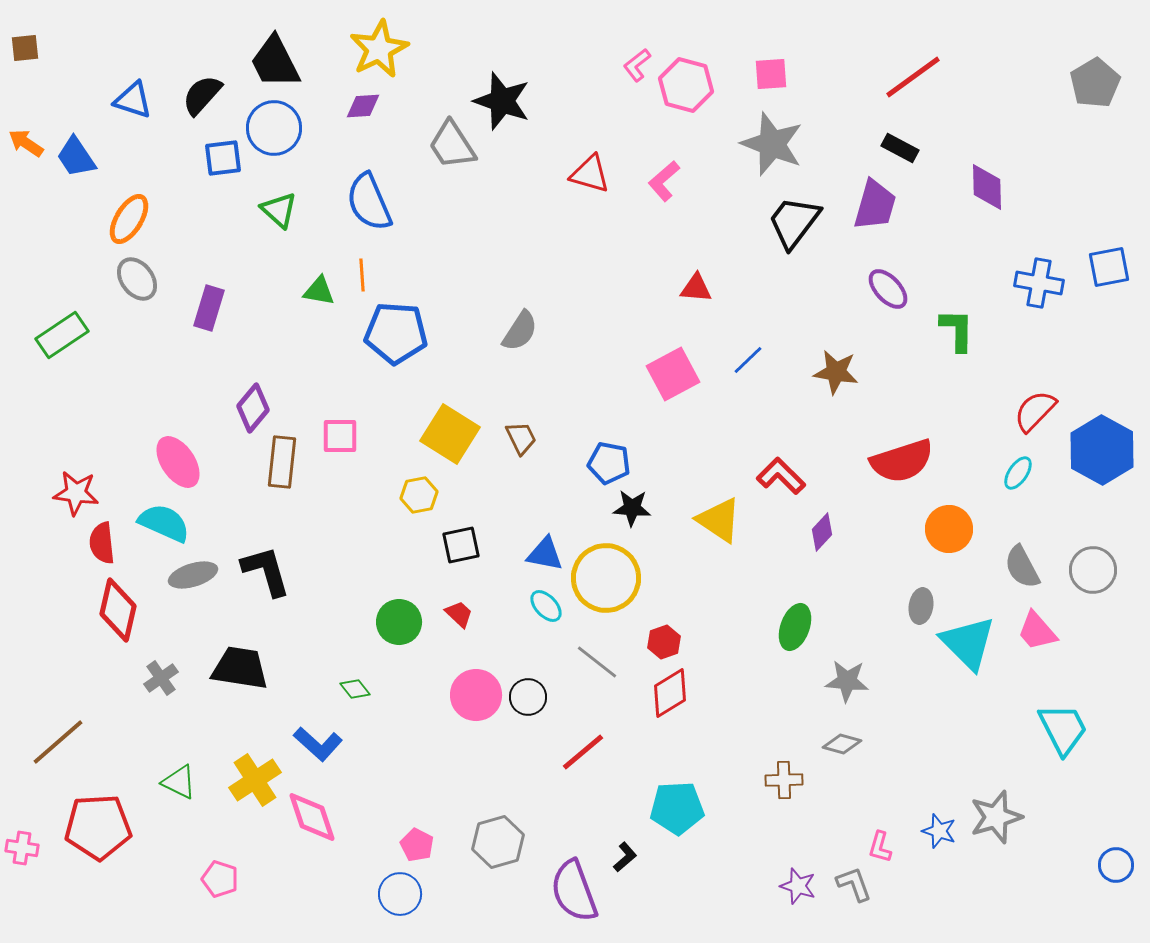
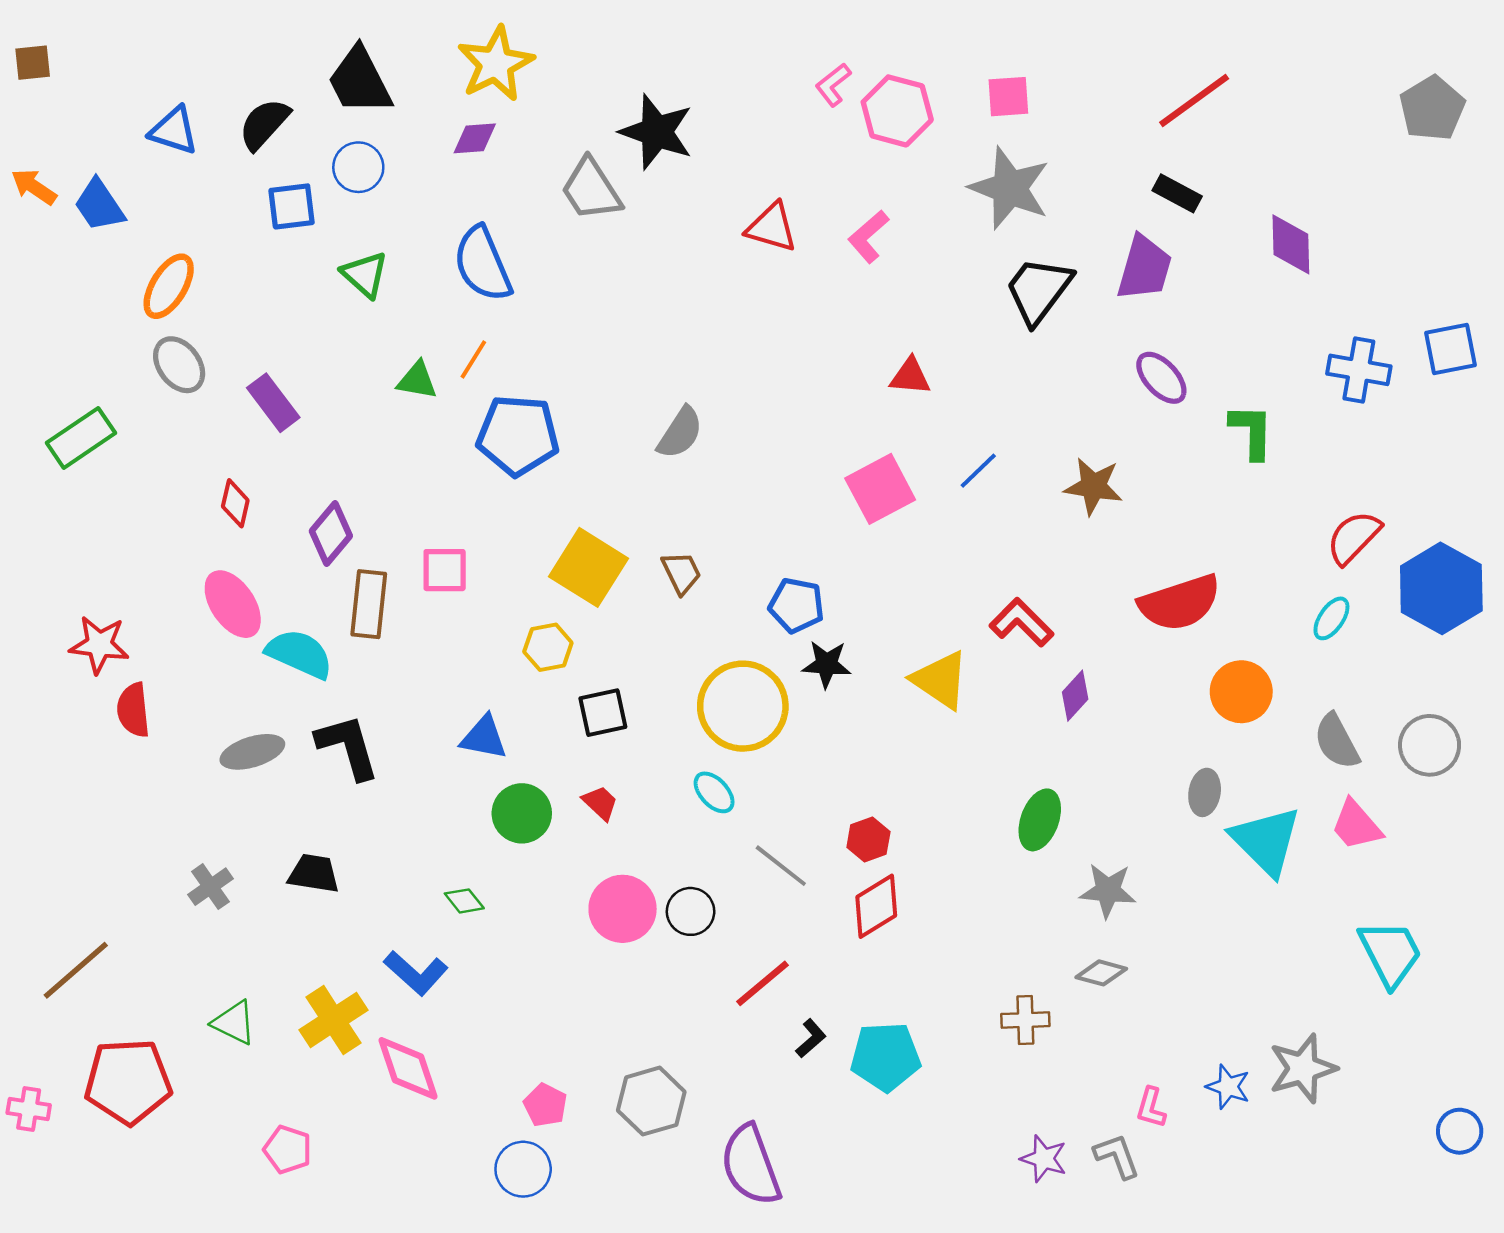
blue circle: (274, 128) -> (358, 167), size x0.7
orange line: (362, 275) -> (473, 359), turned 36
purple rectangle: (209, 308) -> (273, 403), turned -54
cyan semicircle: (164, 523) -> (299, 654), moved
blue triangle: (545, 554) -> (484, 737), moved
yellow circle: (606, 578) -> (743, 706), moved
red diamond: (118, 610) -> (235, 503), moved, size x0.6
black trapezoid: (240, 668) -> (314, 874), size x0.7
black L-shape: (625, 857) -> (811, 1038), moved

